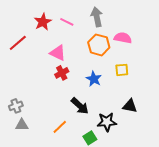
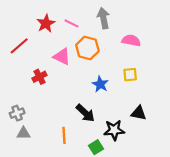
orange hexagon: (99, 45) -> (87, 48), moved
red cross: (62, 73) -> (39, 77), moved
orange line: (60, 127) -> (64, 135), turned -49

